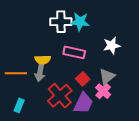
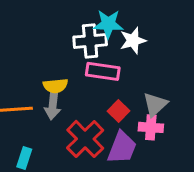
white cross: (61, 22) -> (90, 41), moved
white star: (112, 46) -> (133, 40), moved
pink cross: (103, 91) -> (151, 127), turned -35

